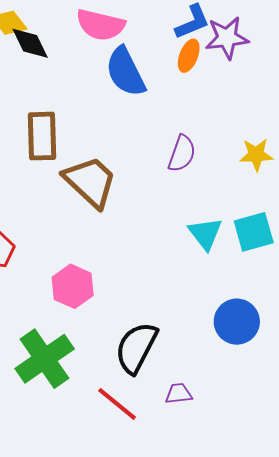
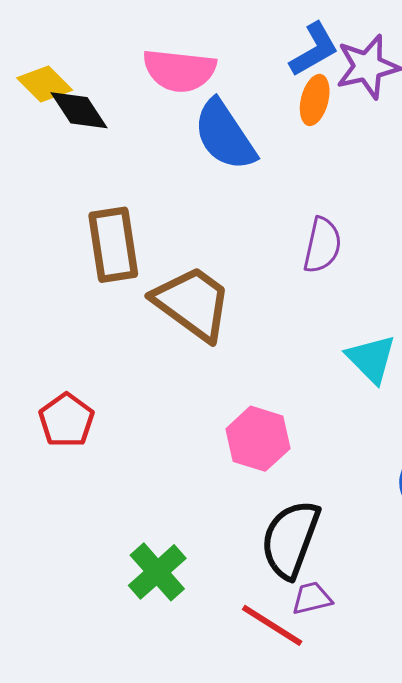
pink hexagon: (73, 286) -> (258, 439), moved
green cross: (45, 359) -> (157, 572), size x0.7
purple trapezoid: (179, 394) -> (312, 598), moved

